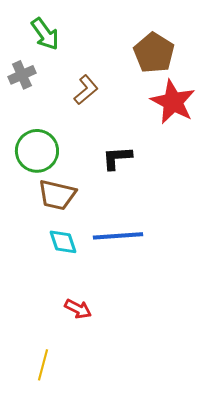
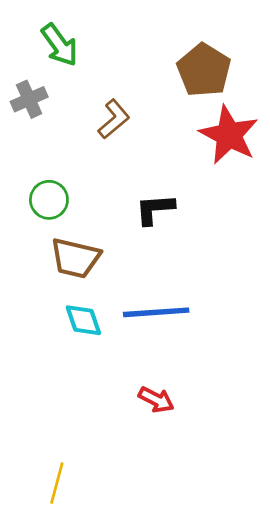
green circle: (37, 151) -> (49, 200), size x0.7
red arrow: (78, 309) -> (156, 400), moved

